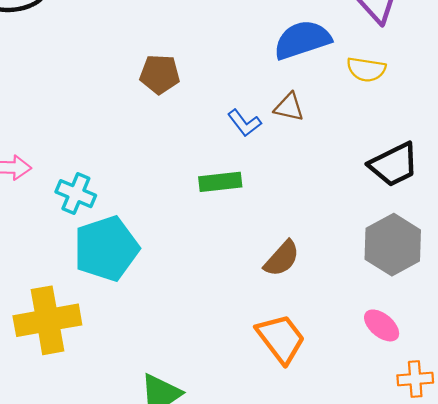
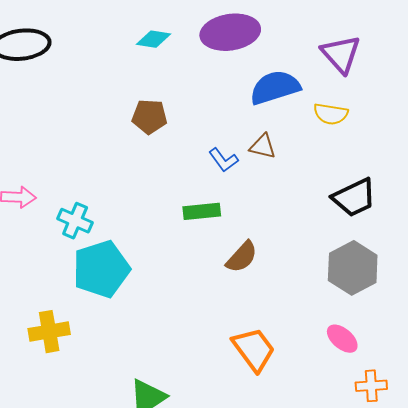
brown semicircle: (282, 259) -> (242, 257), moved
yellow cross: (47, 320) -> (49, 332), size x0.7

